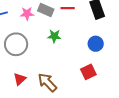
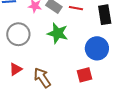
green star: (54, 36) -> (58, 33), size x1.5
blue circle: (96, 44) -> (97, 48), size x1.5

